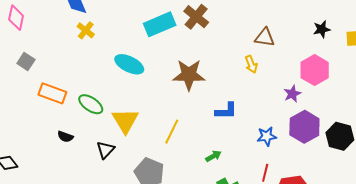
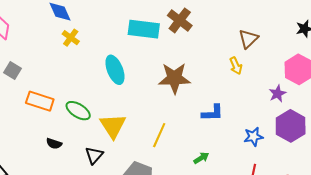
cyan rectangle: (160, 24) -> (144, 29), turned 32
brown triangle: (265, 37) -> (248, 39), turned -50
cyan ellipse: (129, 64) -> (115, 70), turned 44

